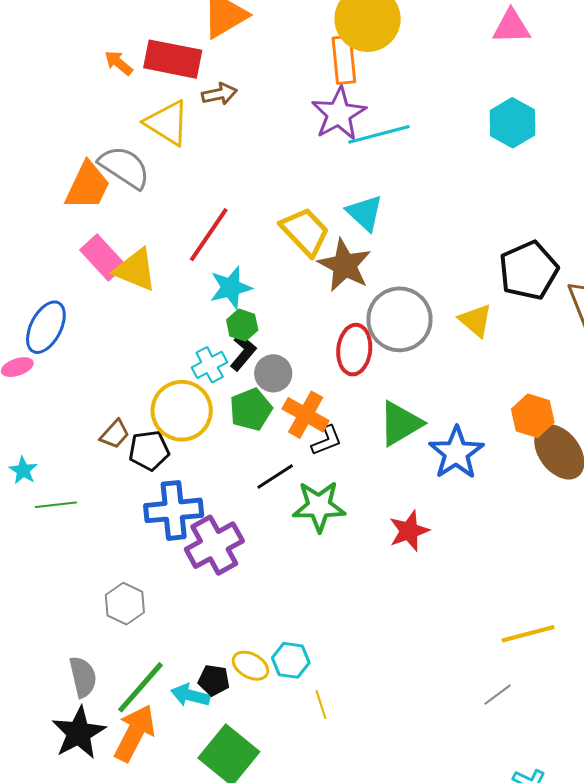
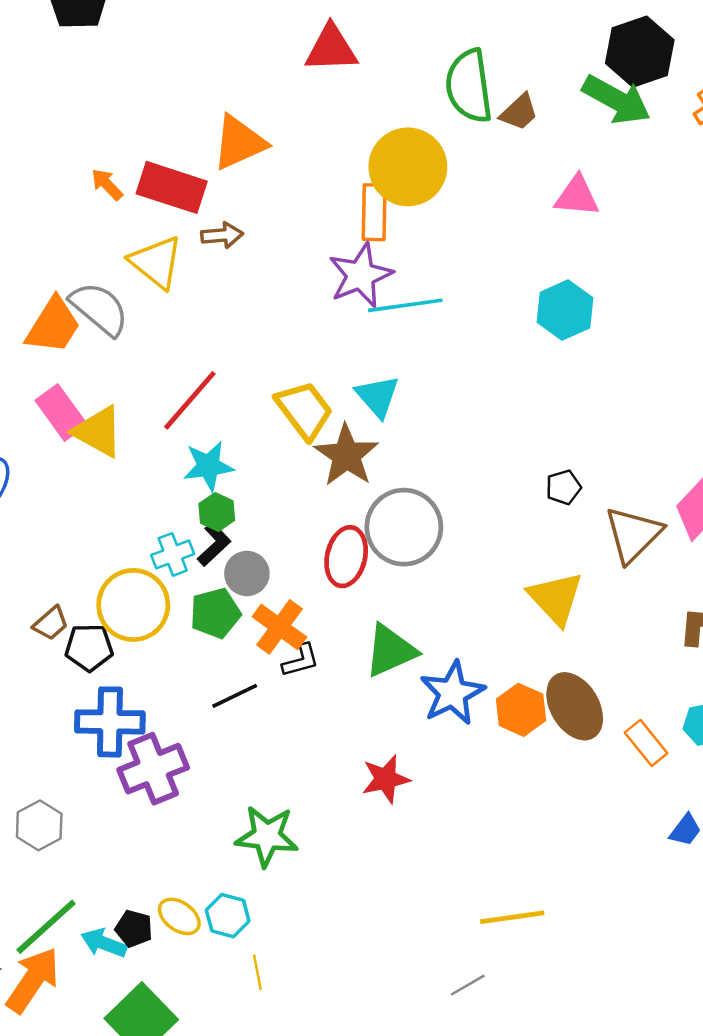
black pentagon: (529, 271) -> (563, 487), size x0.5
yellow triangle: (476, 320) -> (556, 598), moved, size x1.4
orange hexagon: (533, 416) -> (521, 710), moved
green star: (319, 506) -> (267, 836), moved

